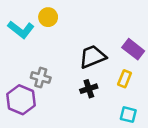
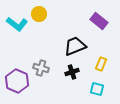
purple rectangle: (133, 49) -> (99, 21), moved
gray cross: (41, 78) -> (41, 68), moved
cyan square: (128, 115) -> (97, 89), moved

